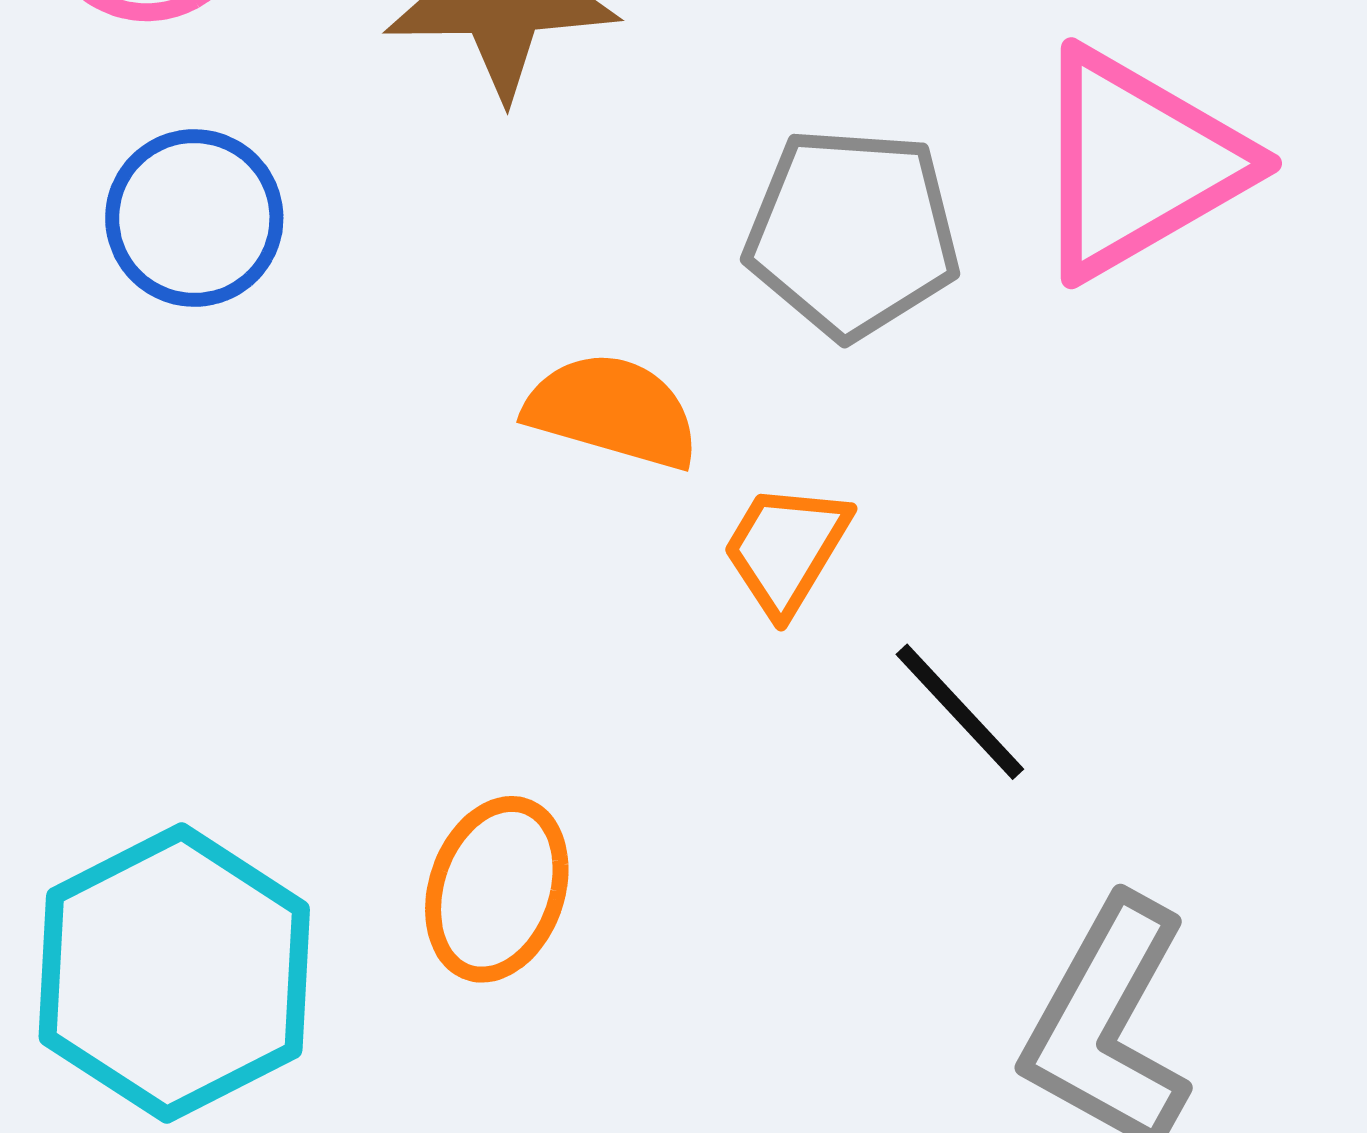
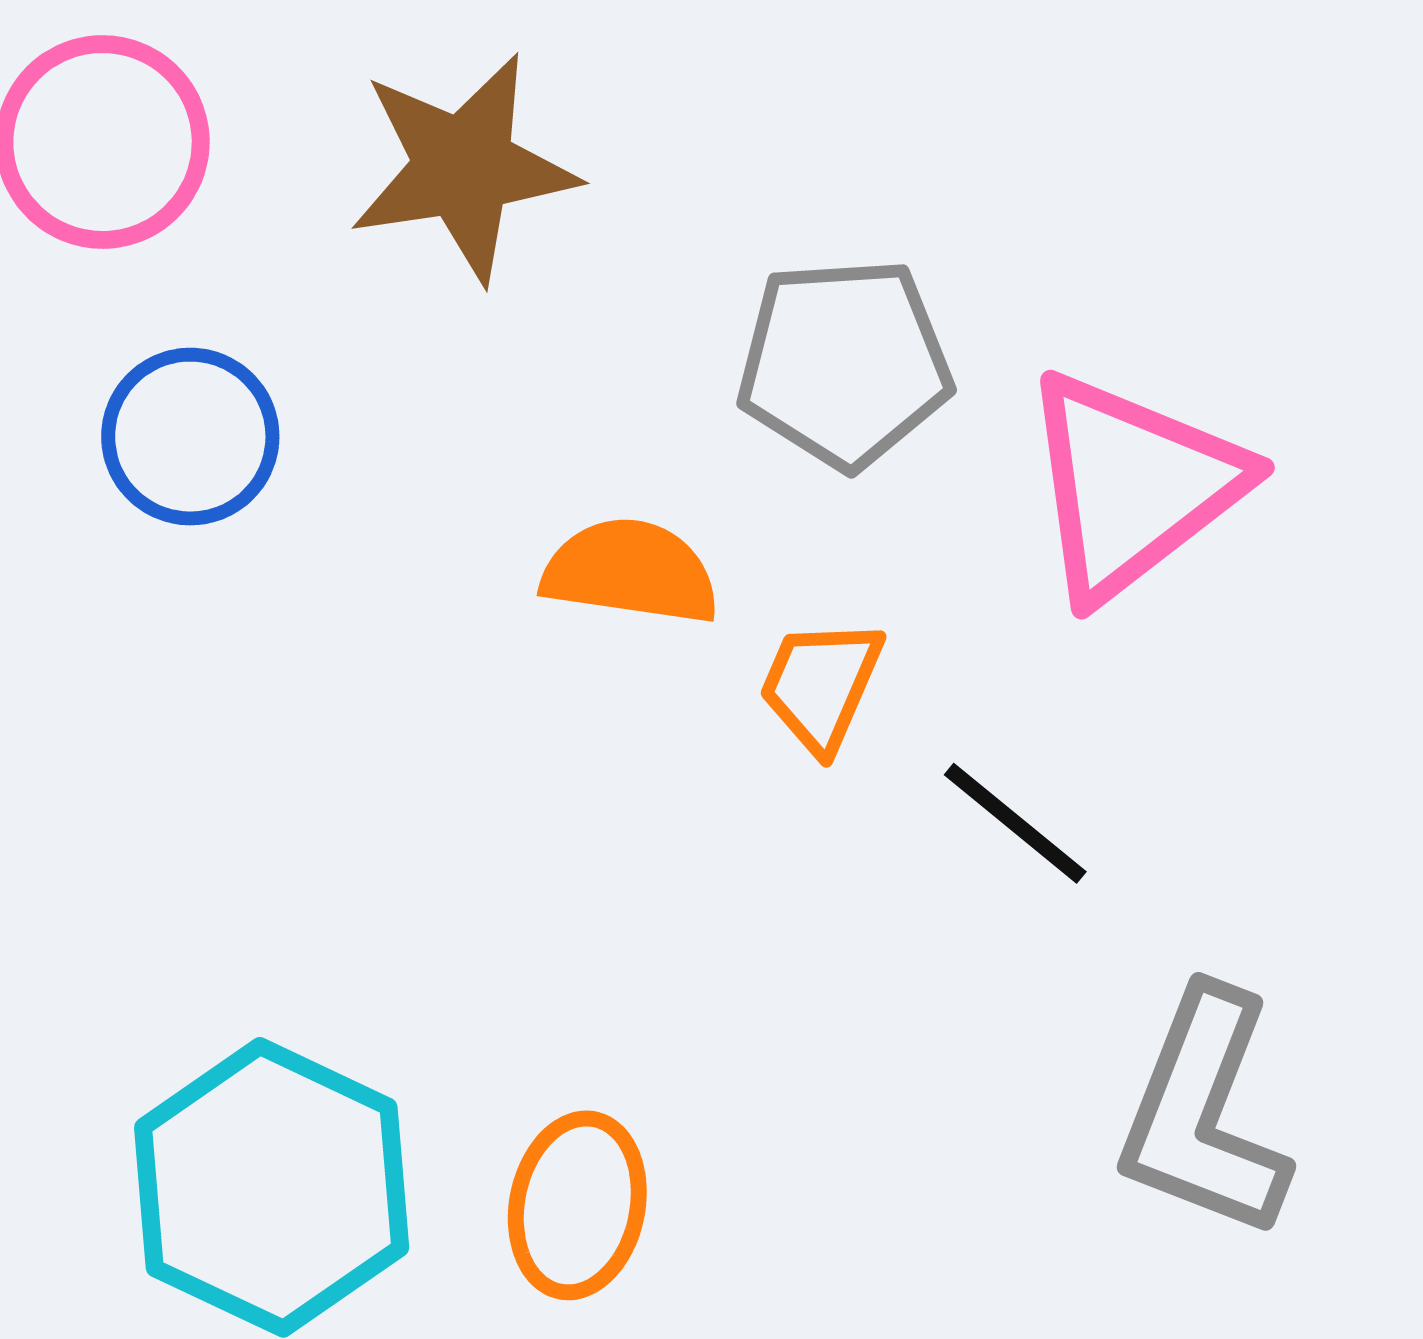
pink triangle: (1138, 163) -> (1132, 486), moved
orange ellipse: (497, 889) -> (577, 1205), moved

